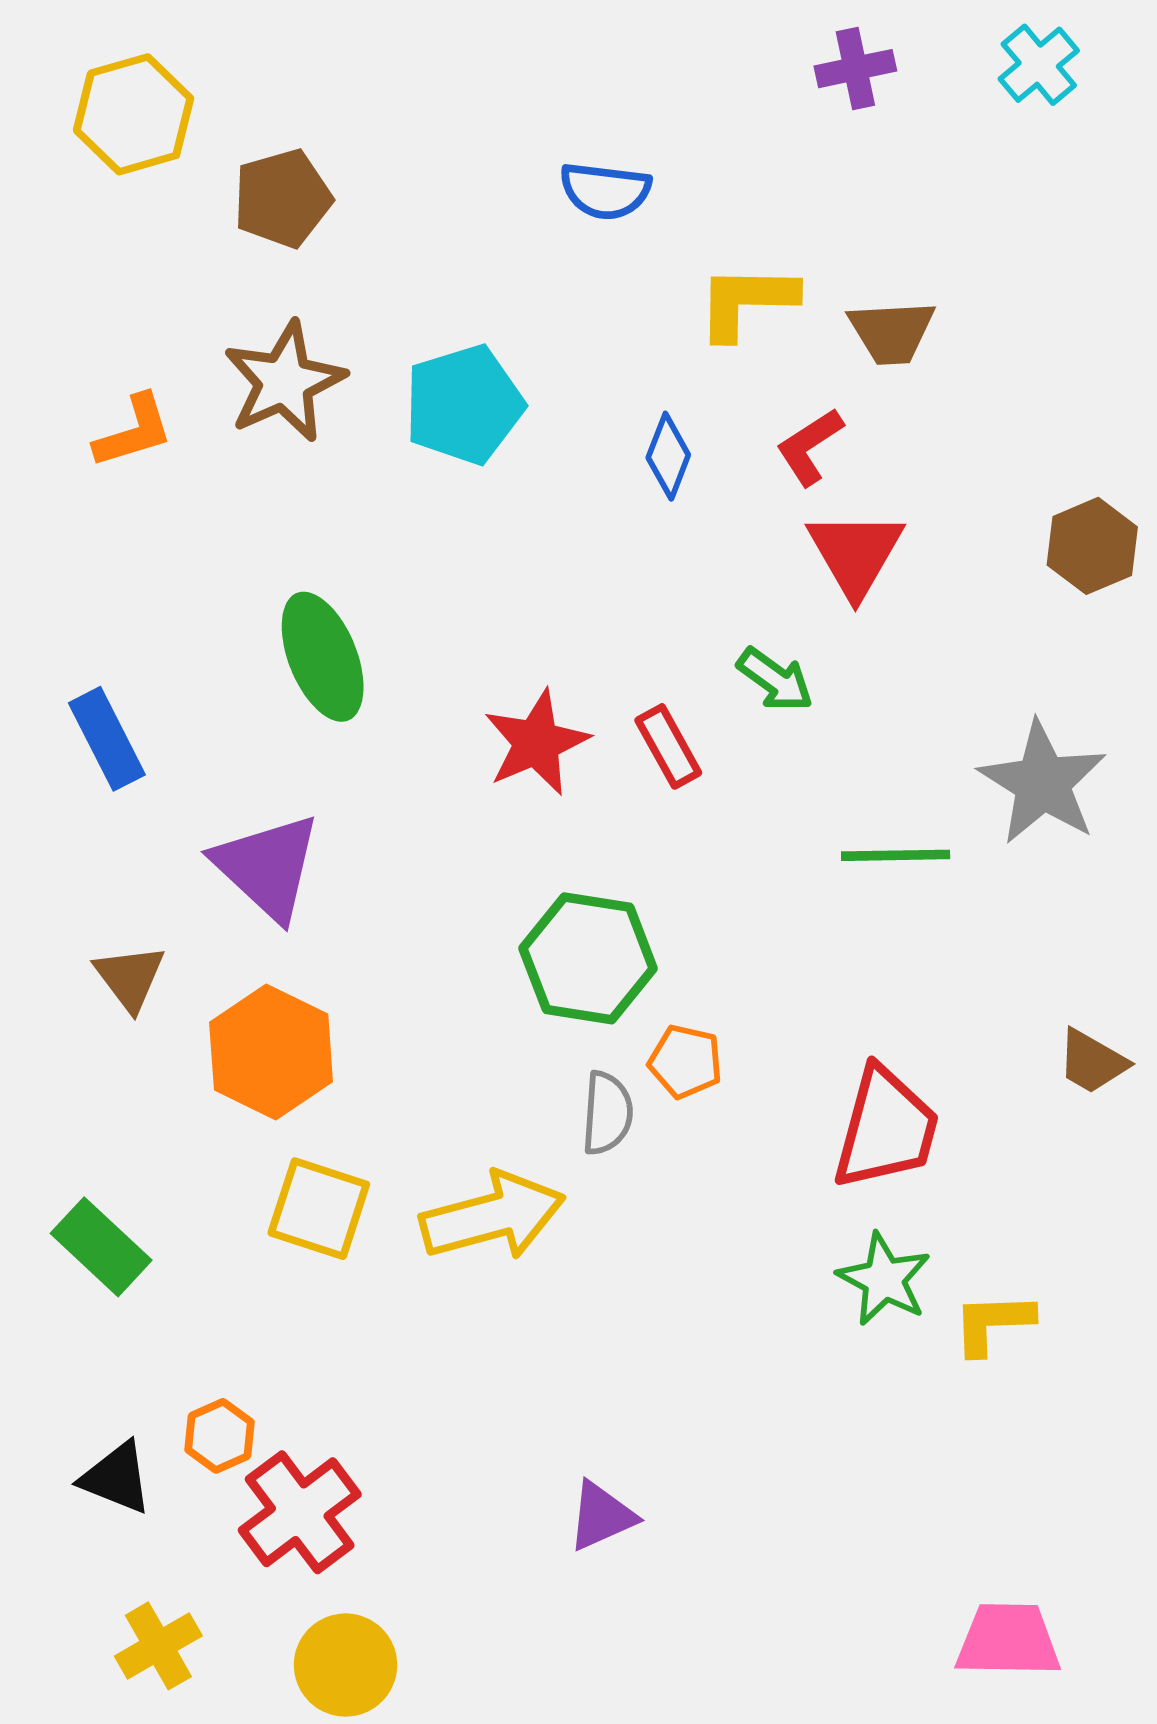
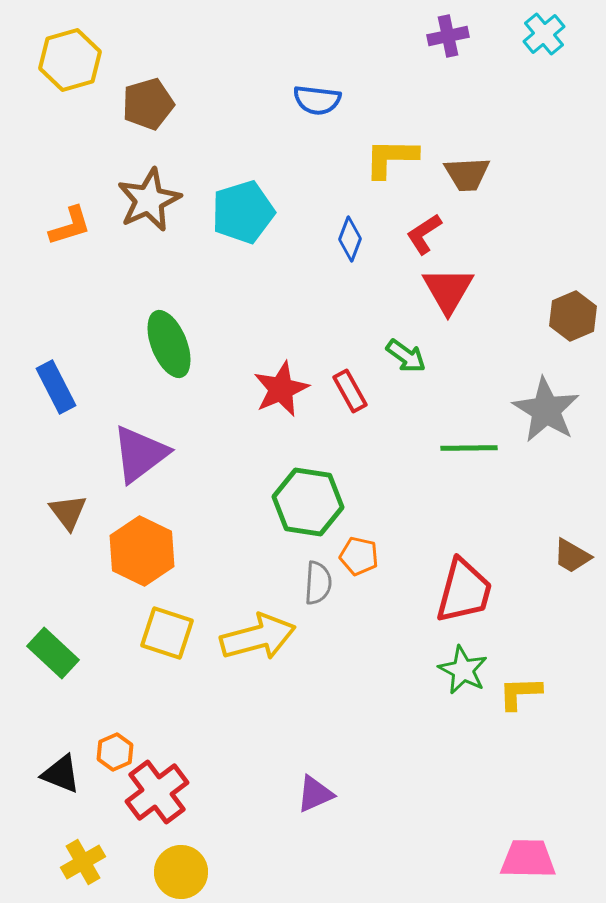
brown hexagon: (1092, 546) -> (573, 316), moved
purple triangle: (267, 867) -> (140, 454), turned 40

